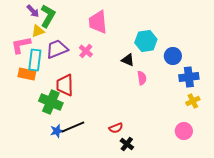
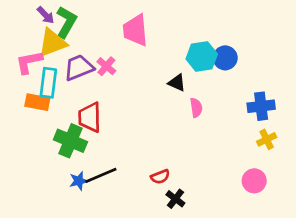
yellow triangle: (38, 31) -> (52, 43), size x1.6
pink cross: (86, 51) -> (106, 66), moved
blue circle: (173, 56) -> (225, 58), moved

